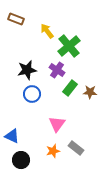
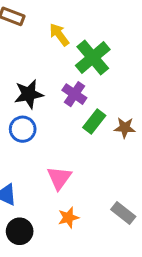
blue circle: (32, 94) -> (23, 129), moved
pink triangle: (57, 124) -> (59, 178), moved
gray rectangle: (76, 148) -> (123, 213), moved

